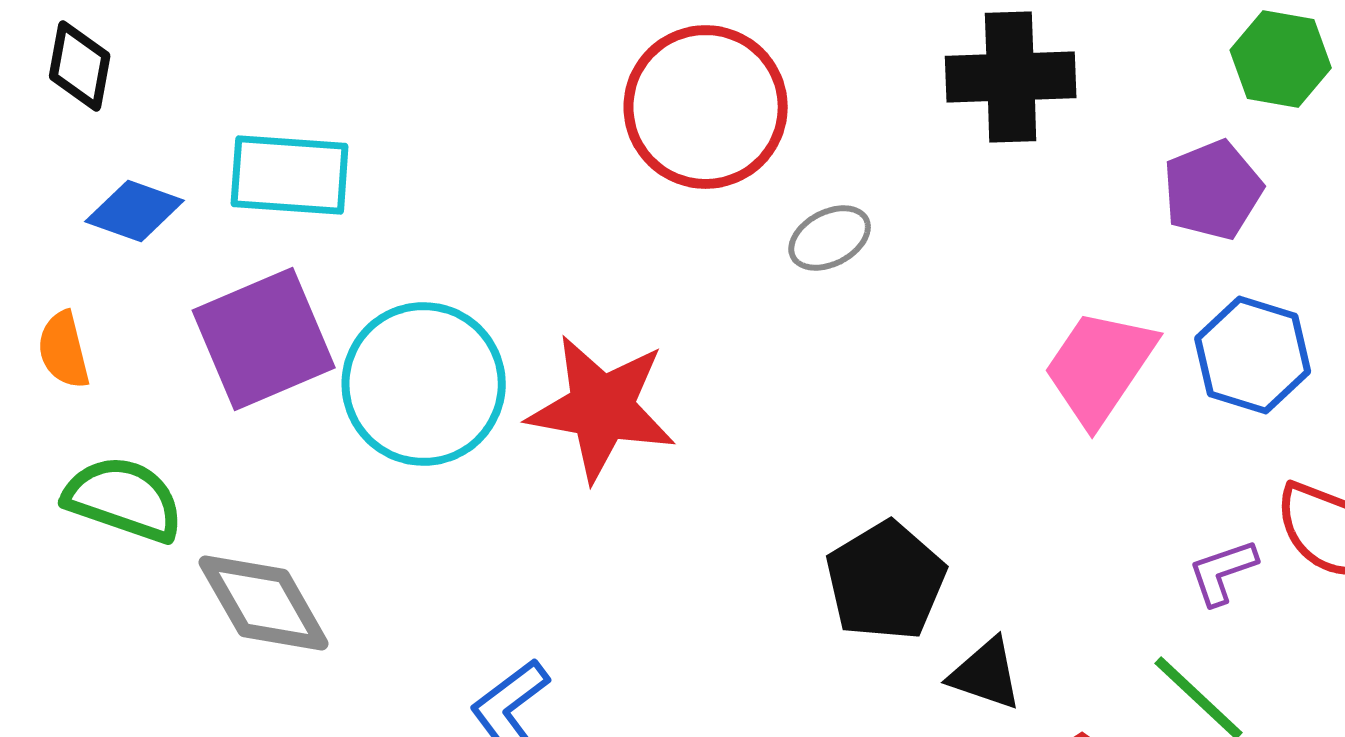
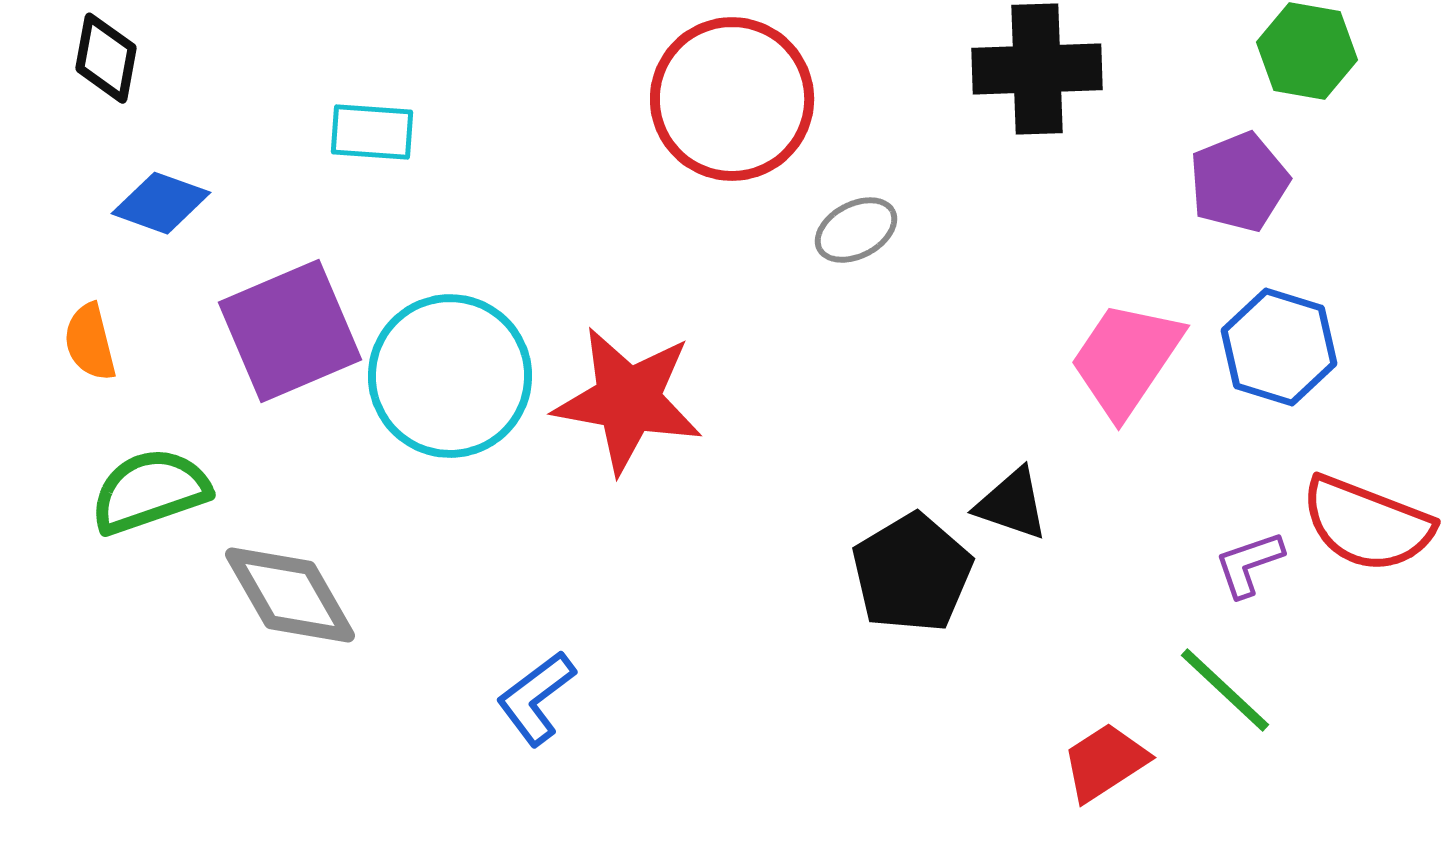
cyan rectangle: (290, 175) -> (372, 132), moved, size x0.7
green semicircle: (124, 499) -> (150, 491), turned -38
black triangle: (986, 674) -> (1012, 504), moved

